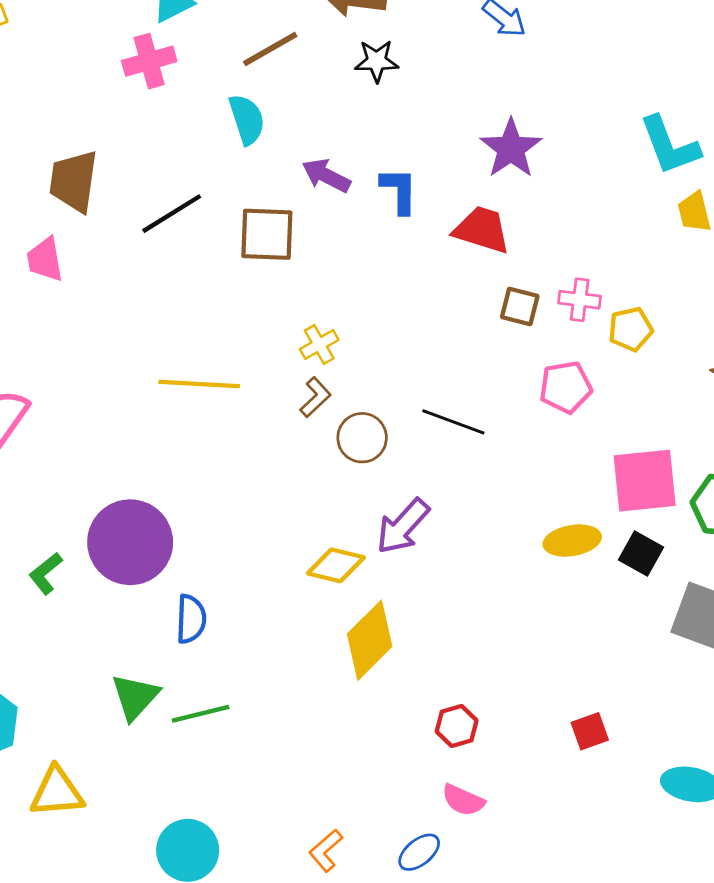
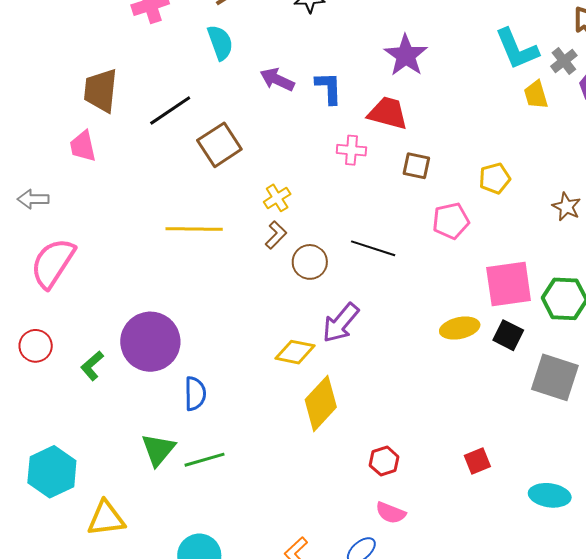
brown square: (267, 234) -> (219, 145), moved, turned -33
pink cross: (580, 300) -> (351, 150), moved

